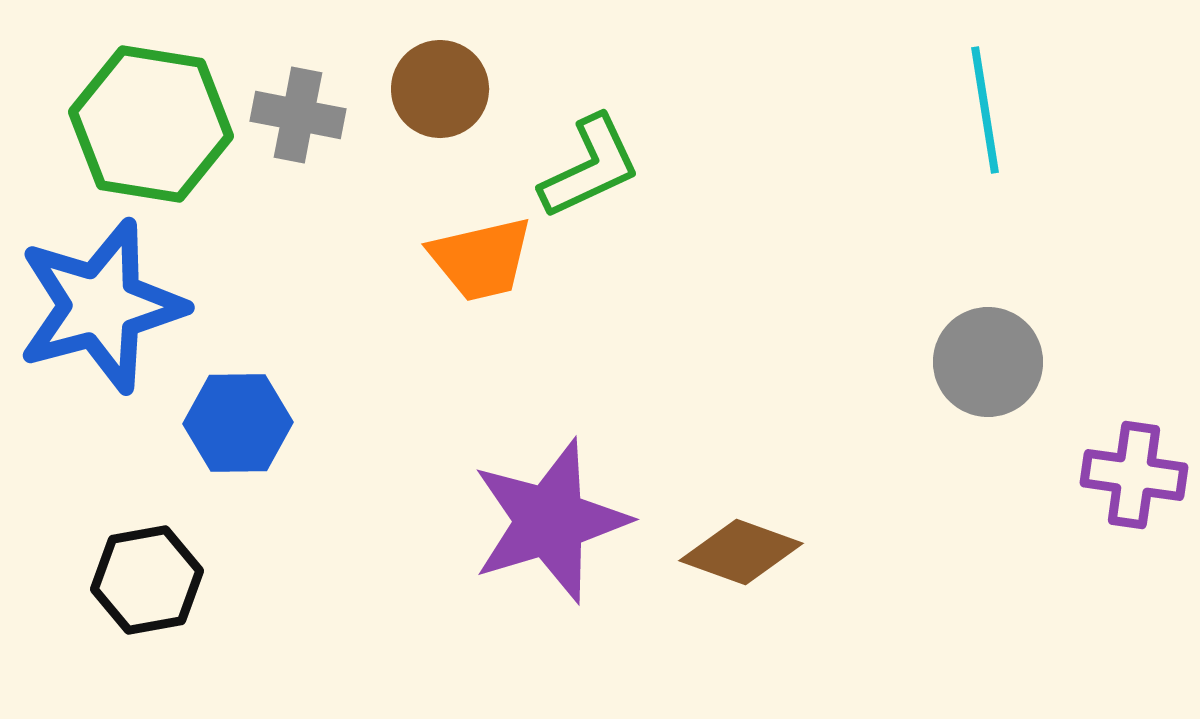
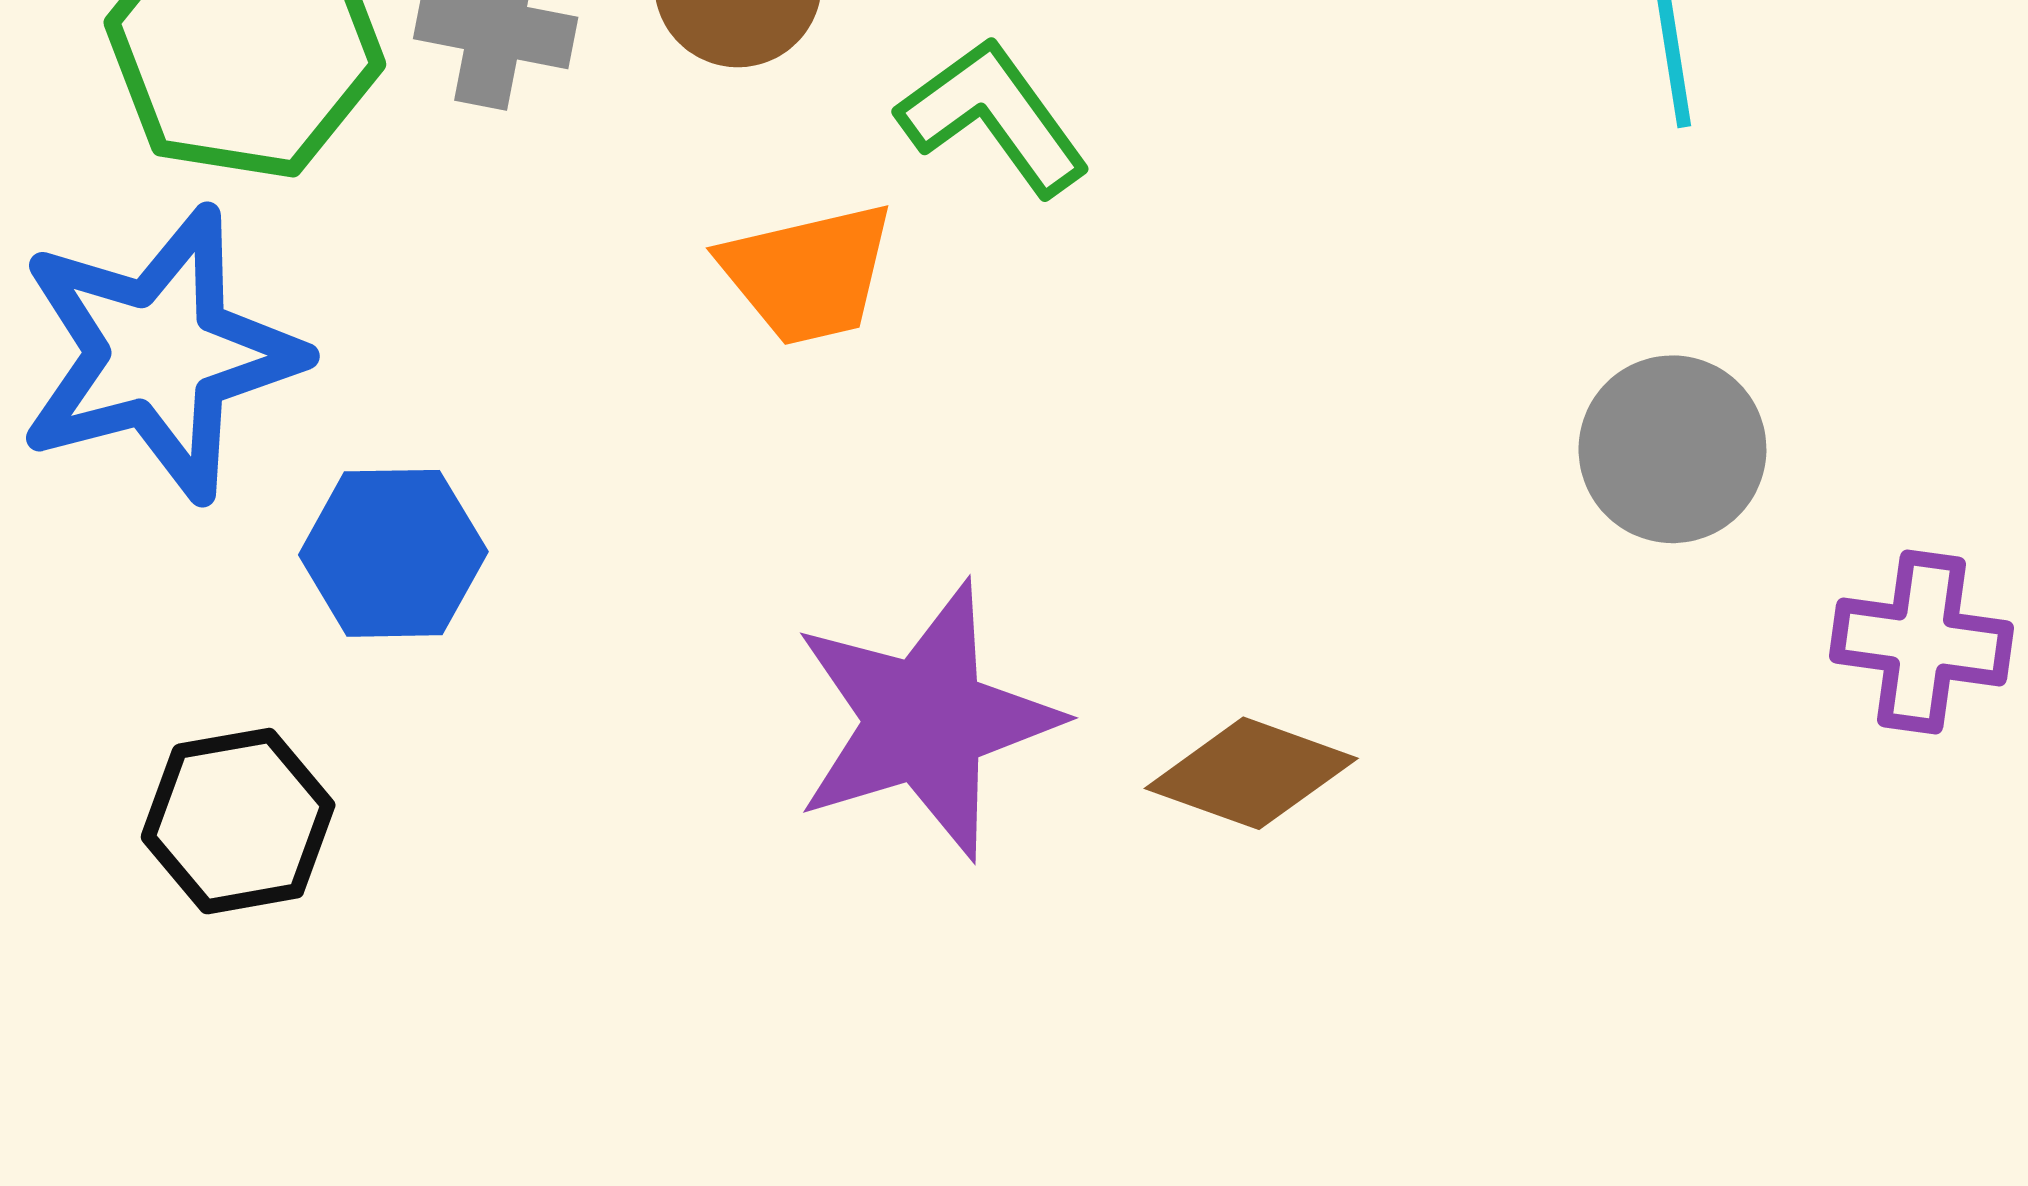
green L-shape: (590, 167) -> (994, 117), turned -101

